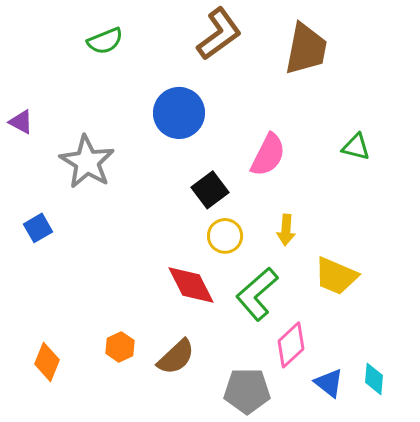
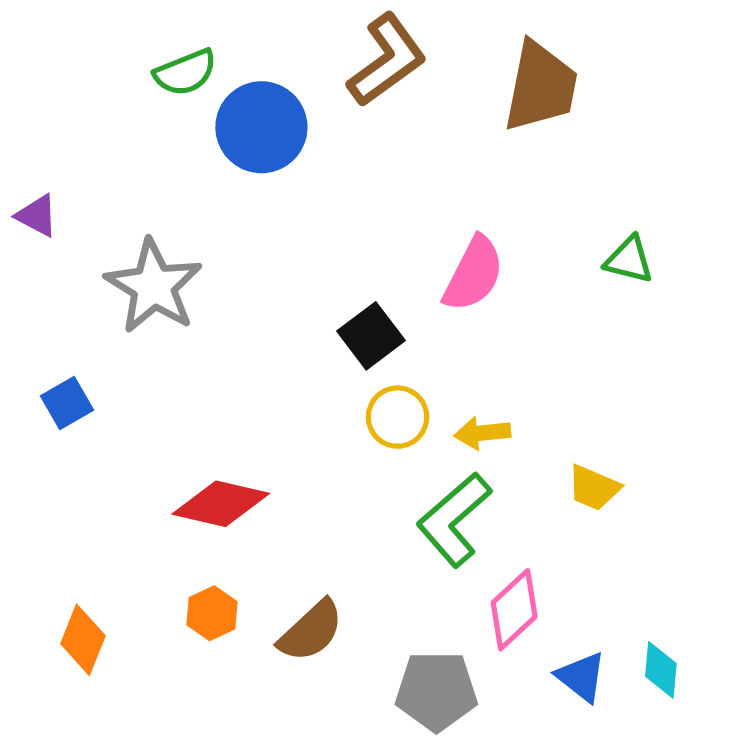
blue circle: (179, 113) -> (261, 127), moved
yellow arrow: (286, 230) -> (482, 433), moved, turned 80
yellow trapezoid: (336, 276) -> (594, 488), size x0.7
red diamond: (191, 285) -> (221, 504), moved, turned -50

